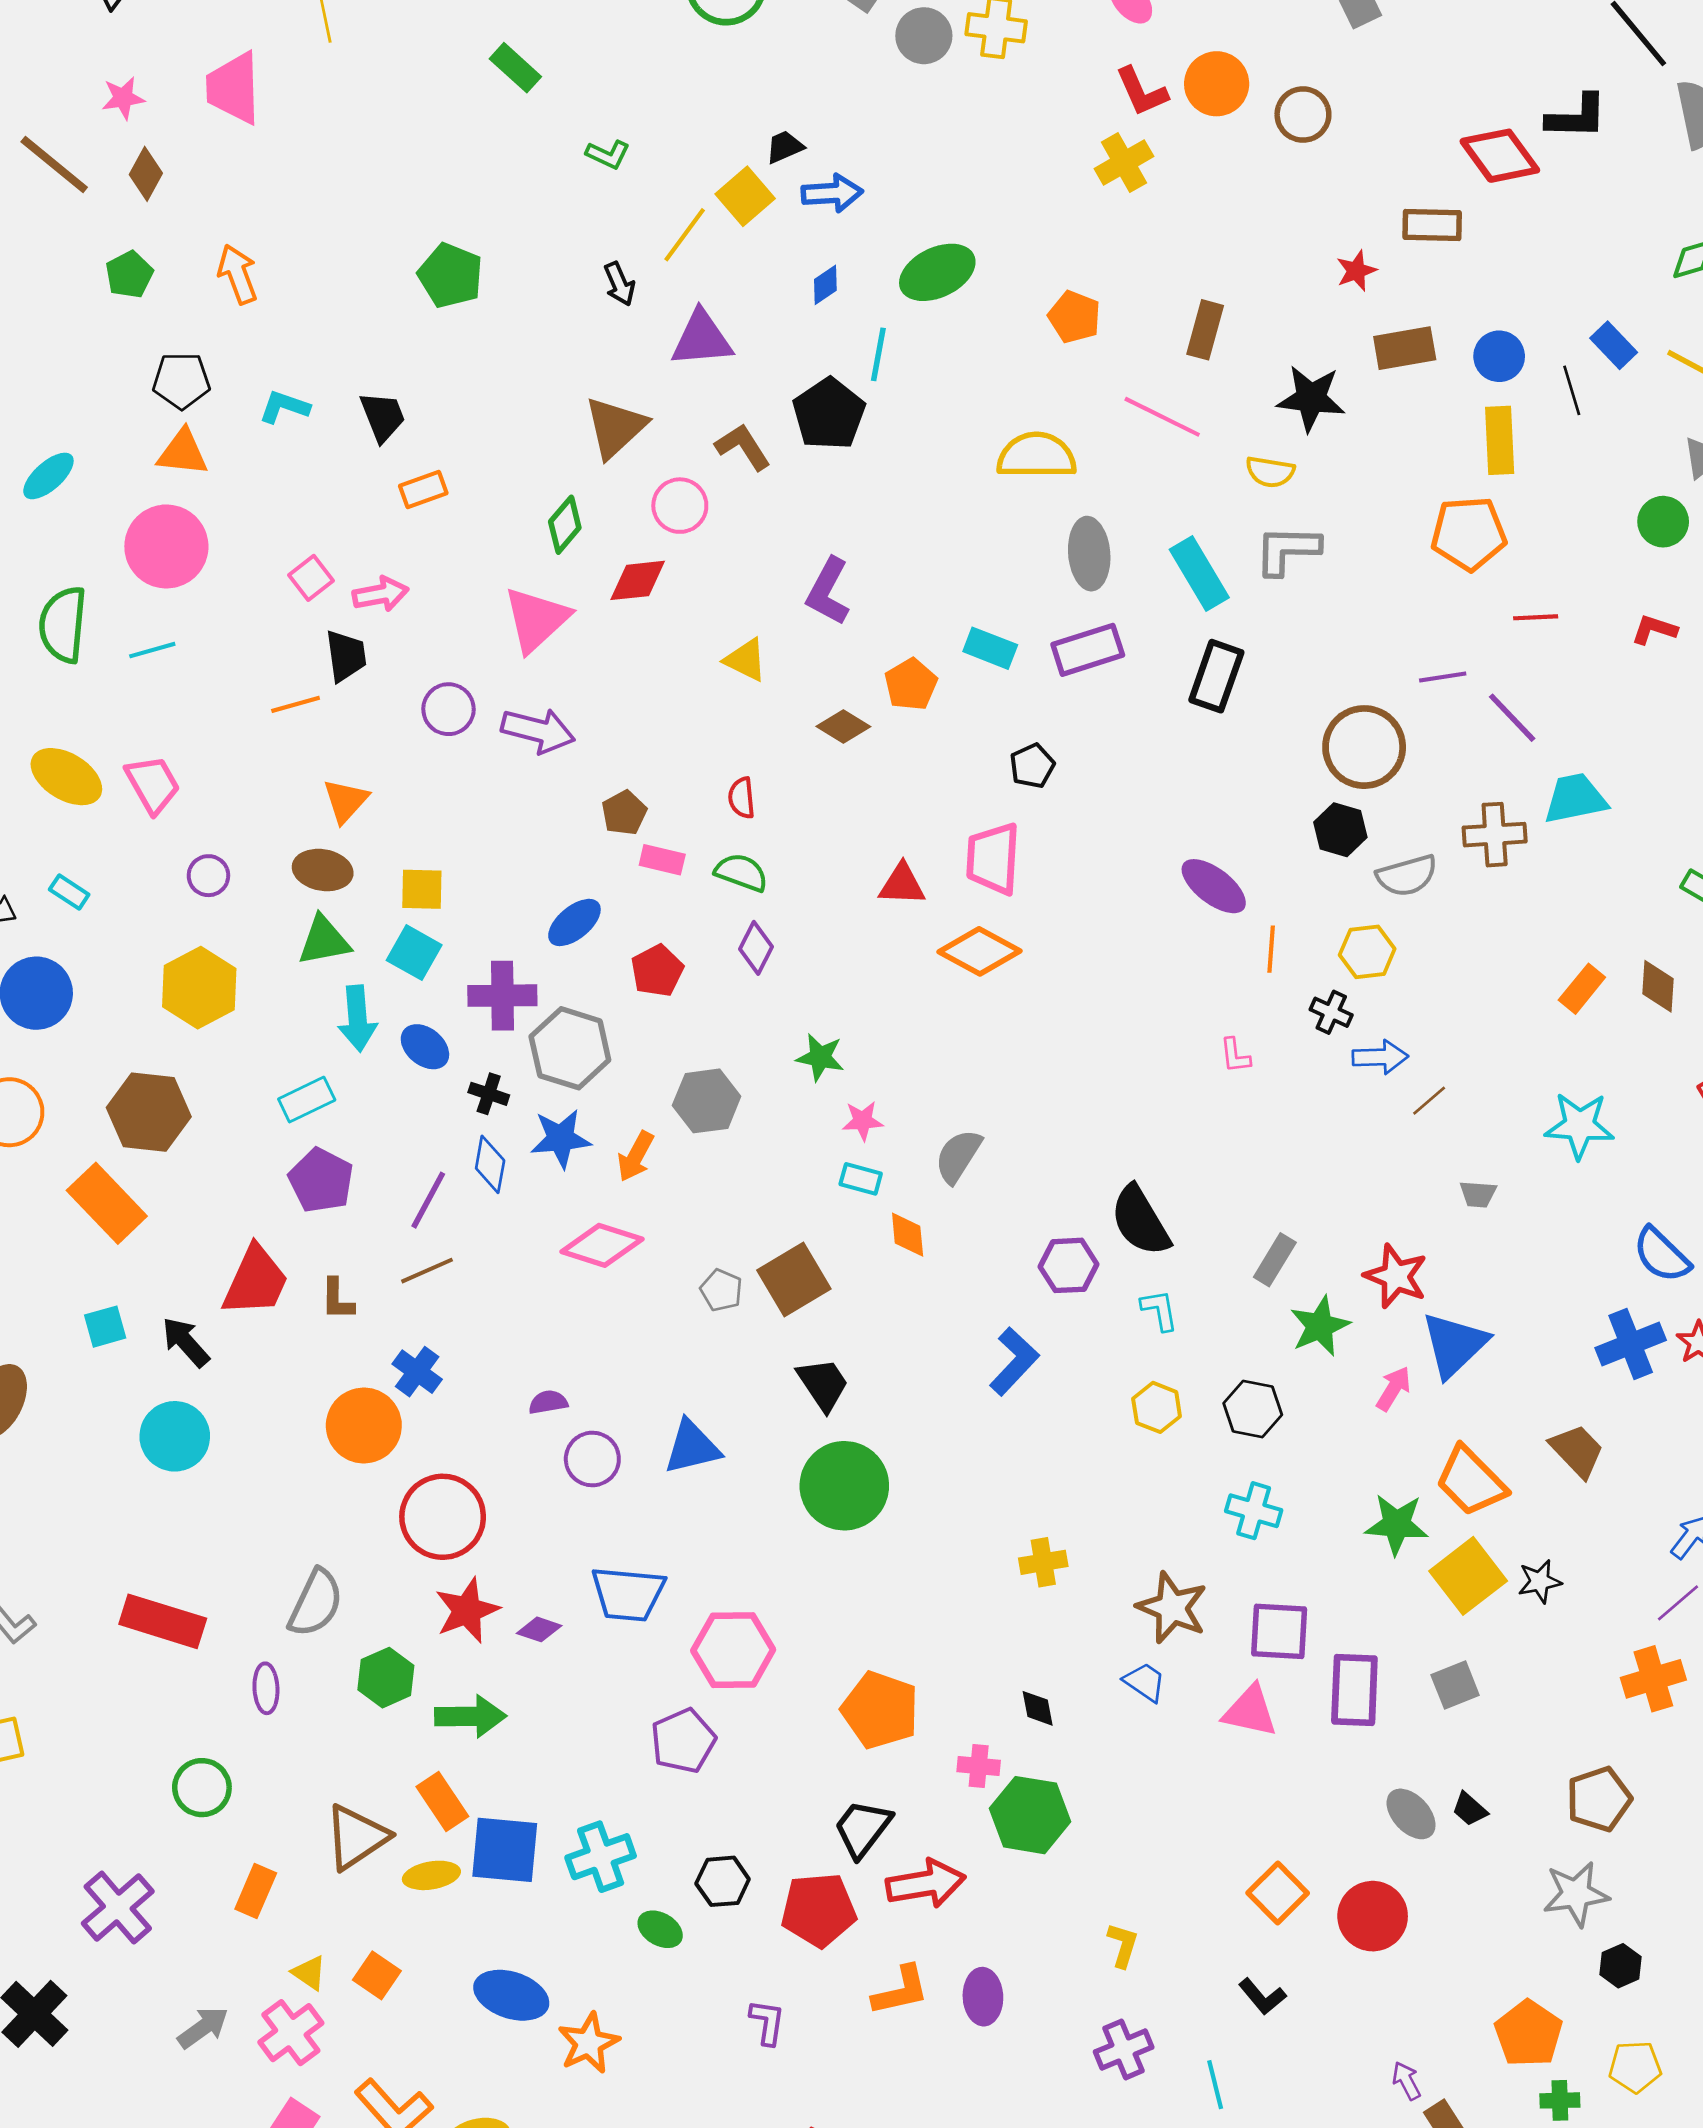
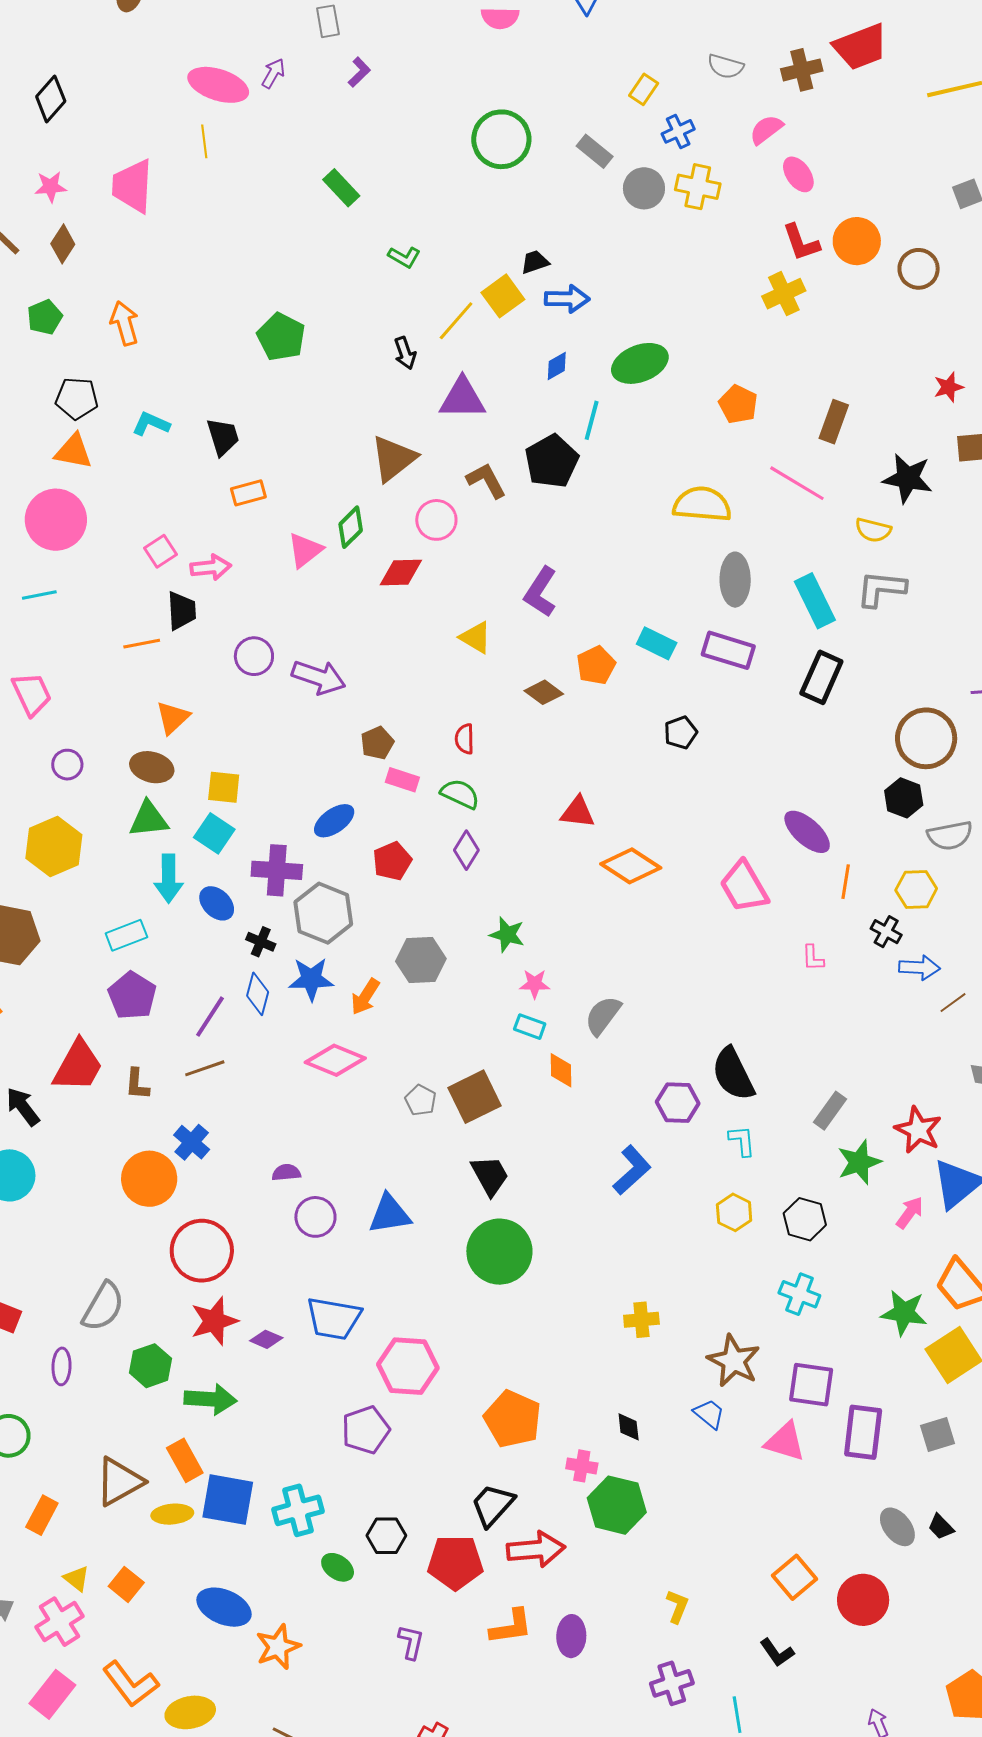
pink triangle: (536, 619) -> (305, 550), moved, size x0.7
purple rectangle: (1088, 650) -> (728, 650), turned 30
pink trapezoid: (993, 859) -> (744, 887), moved, turned -38

